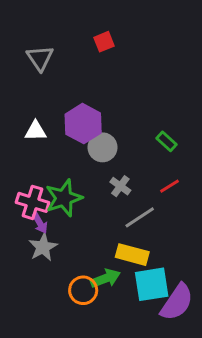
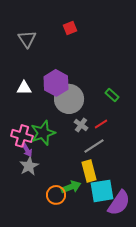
gray circle: (102, 147) -> (69, 99), size x1.5
red line: (169, 186) -> (101, 124), moved
yellow rectangle: (132, 255) -> (89, 171), turned 60

